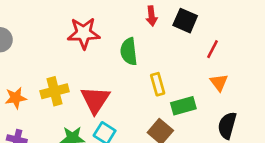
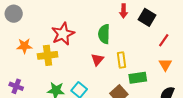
red star: (84, 33) -> (63, 34), moved, turned -30
orange star: (16, 98) -> (24, 46), moved
red triangle: (95, 100) -> (97, 60), moved, size x0.6

